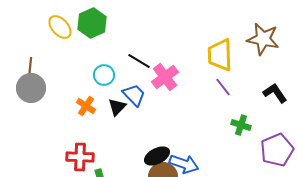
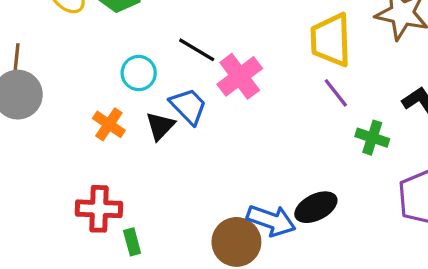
green cross: (241, 125) -> (372, 138), moved
black ellipse: (157, 156) -> (316, 207), moved

